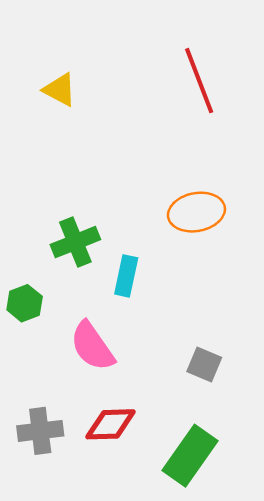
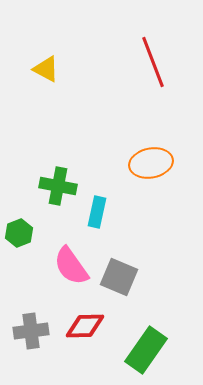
green cross: (75, 242) -> (58, 186), turned 33
gray square: (204, 364) -> (119, 277), moved, size x1.4

